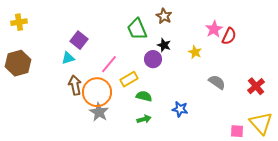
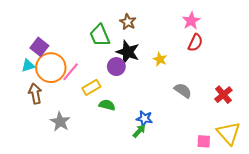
pink star: (214, 29) -> (191, 21), moved
black star: (164, 45) -> (128, 52), size x1.6
orange circle: (97, 92) -> (51, 68), moved
green arrow: (144, 119) -> (139, 131), moved, turned -32

